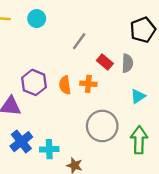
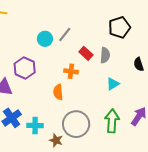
cyan circle: (37, 19) -> (45, 39), moved
orange semicircle: (65, 85) -> (58, 92), moved
gray circle: (102, 126) -> (76, 124), moved

